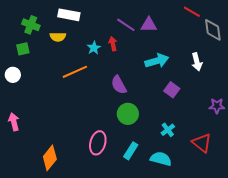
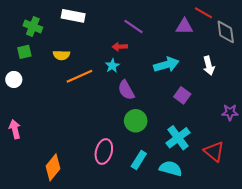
purple triangle: (149, 25) -> (184, 26), moved
yellow semicircle: (58, 37) -> (61, 55), moved
red arrow: (113, 44) -> (120, 47), turned -80
cyan star: (94, 48) -> (112, 66), moved
cyan cross: (168, 130) -> (178, 138), size x1.6

